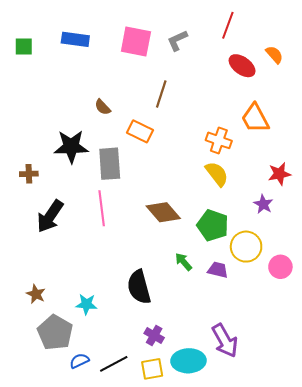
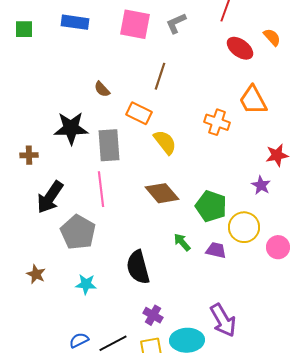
yellow semicircle: (217, 174) -> (165, 142), moved
gray pentagon: (55, 332) -> (78, 232), moved

